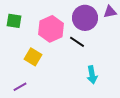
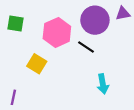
purple line: (20, 87) -> (13, 97), moved, turned -48

